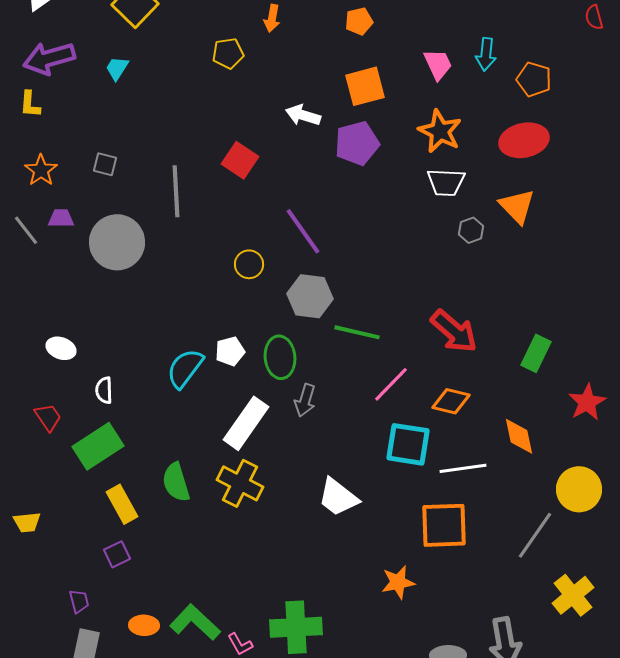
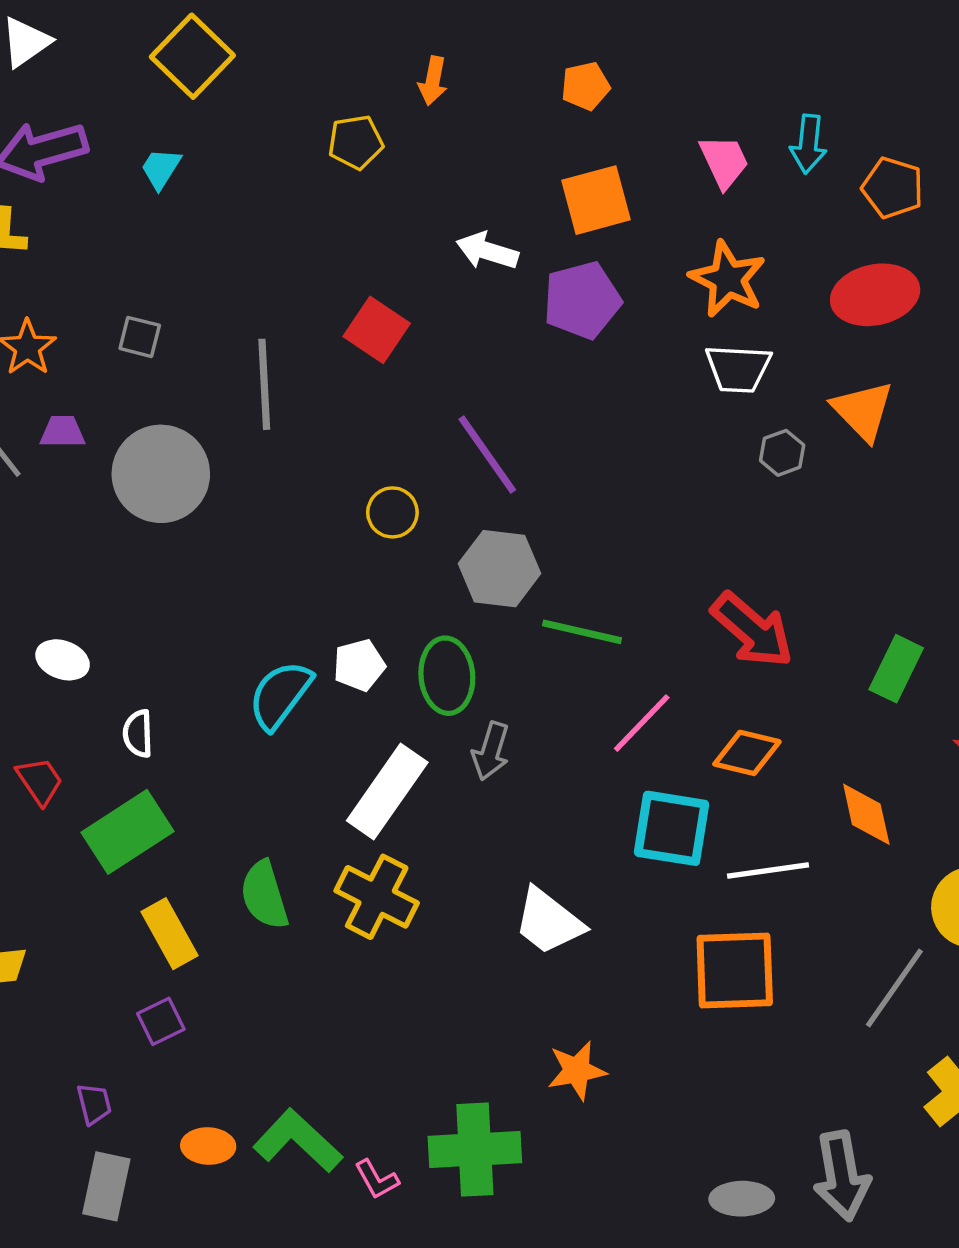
orange star: (398, 582) -> (577, 1071), moved

